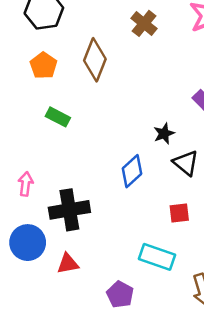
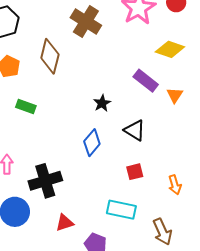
brown cross: (144, 23) -> (86, 22), size x1.4
black star: (164, 134) -> (102, 103), moved
red triangle: (68, 264) -> (65, 223), moved

